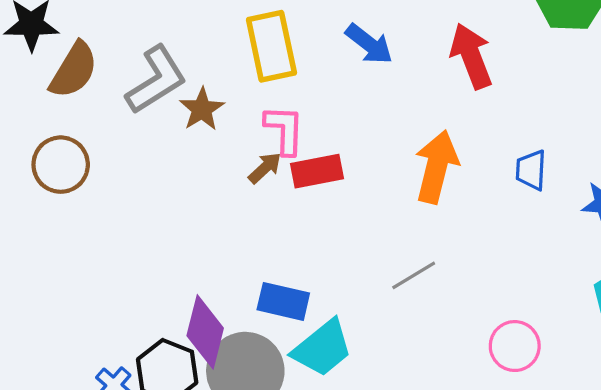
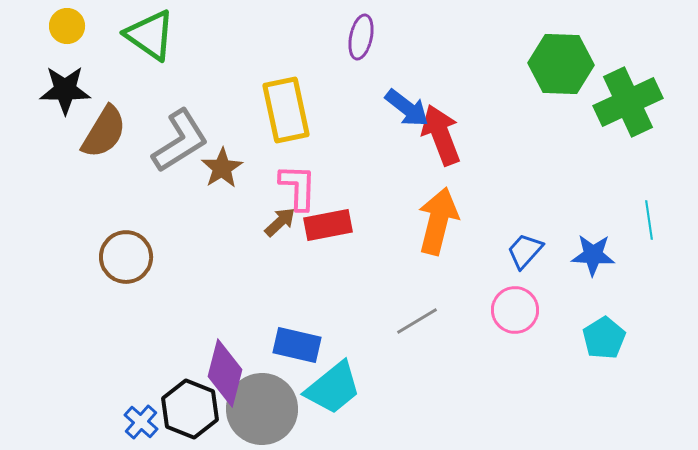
blue arrow: (369, 44) -> (407, 108), moved
red arrow: (471, 56) -> (441, 135), moved
brown circle: (61, 165) -> (126, 257), moved
blue trapezoid: (531, 170) -> (525, 251), moved, turned 39
pink circle: (515, 346) -> (515, 310), moved

